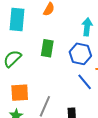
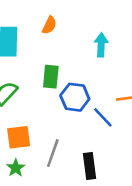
blue hexagon: (80, 54) -> (75, 97), moved

